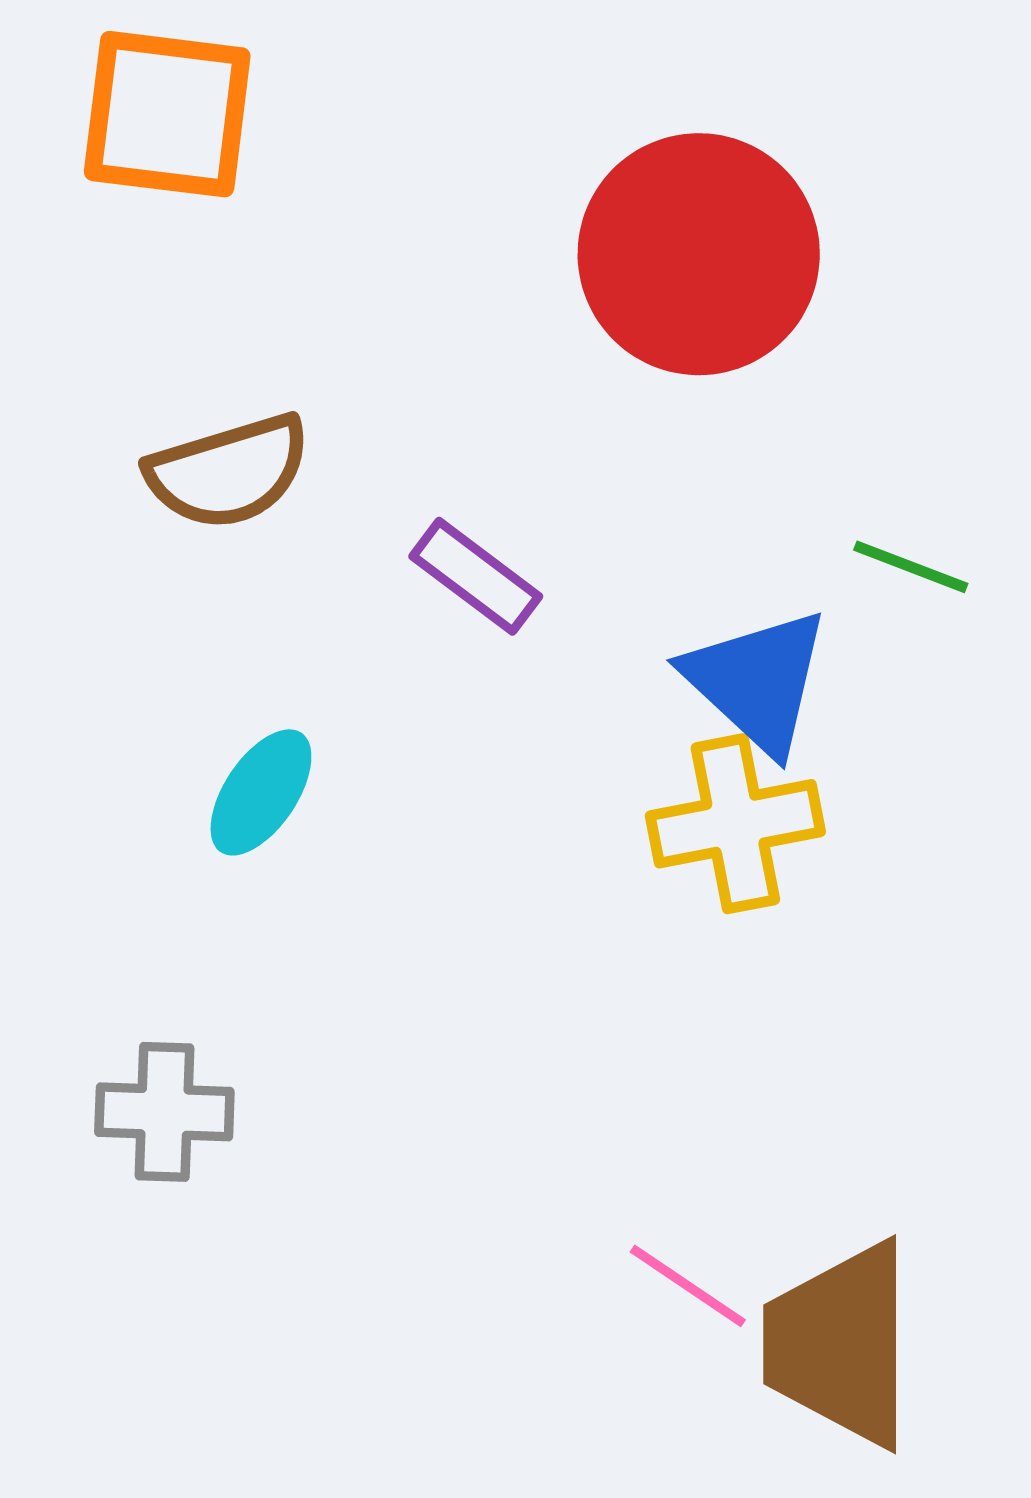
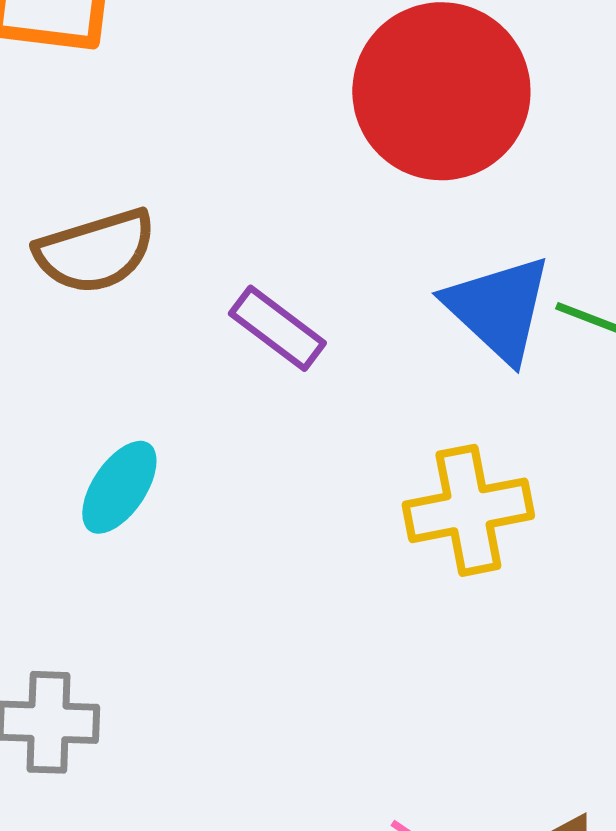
blue triangle: (757, 681) -> (498, 308), moved

